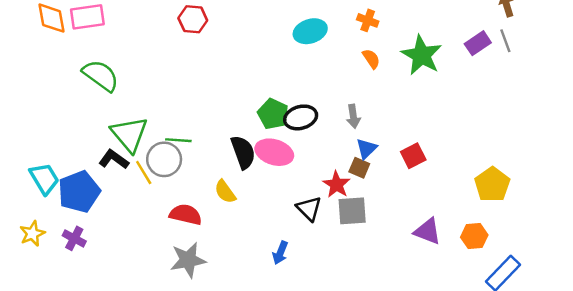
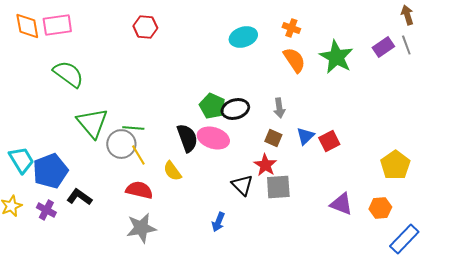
orange semicircle: (371, 59) -> (294, 60), size x1.5
blue triangle: (366, 149) -> (305, 136), moved
black L-shape: (114, 159) -> (79, 197), moved
brown square: (359, 168) -> (273, 138), moved
yellow line: (144, 173) -> (138, 155), moved

